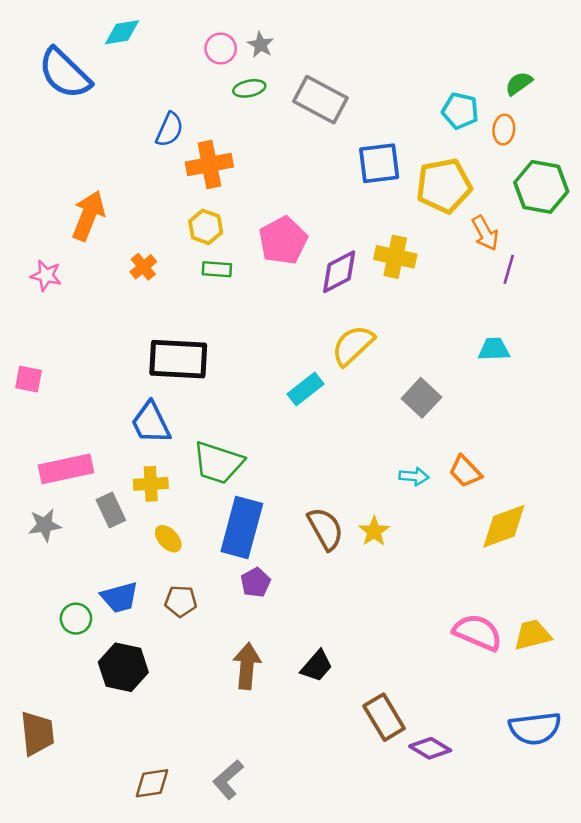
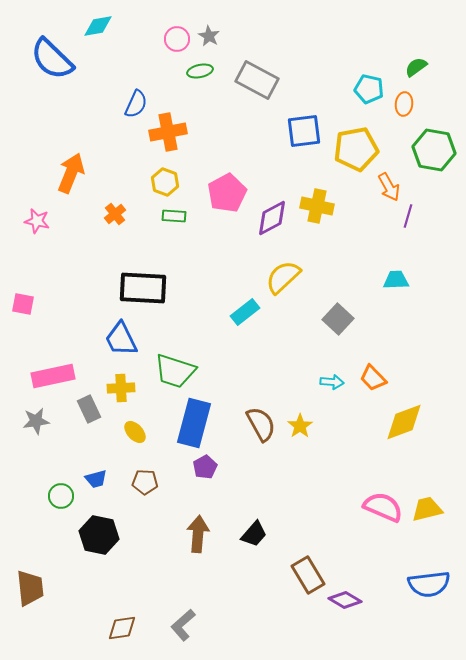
blue trapezoid: (120, 597) -> (96, 479), size x0.7

